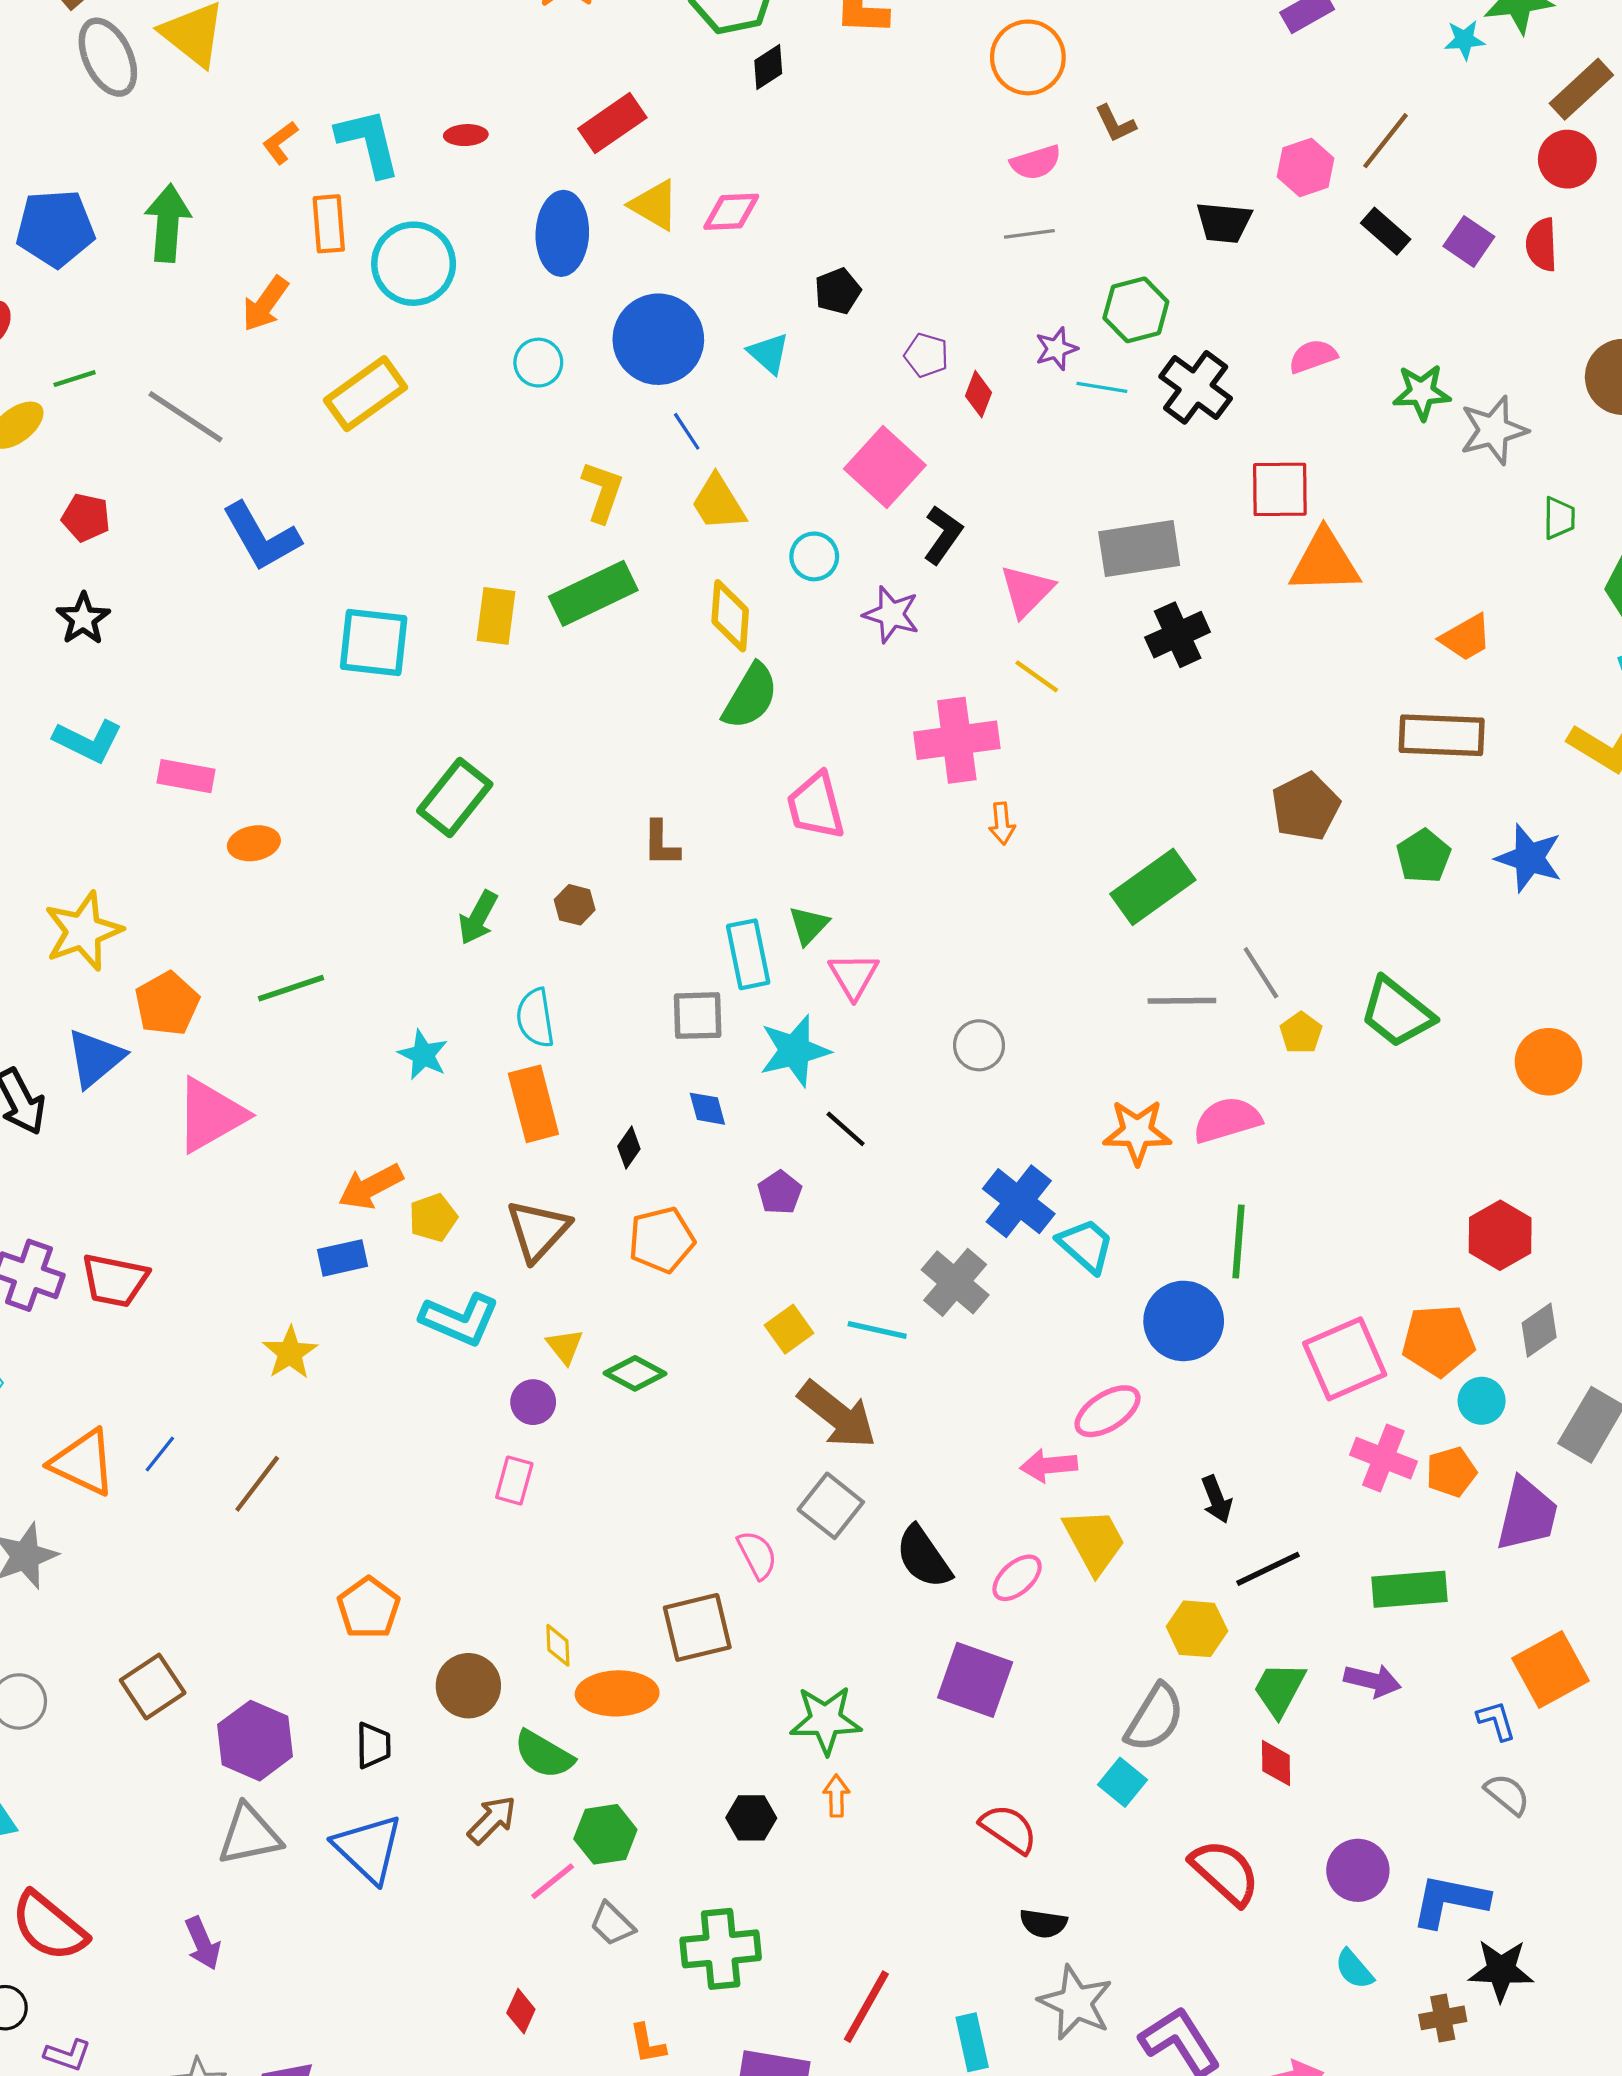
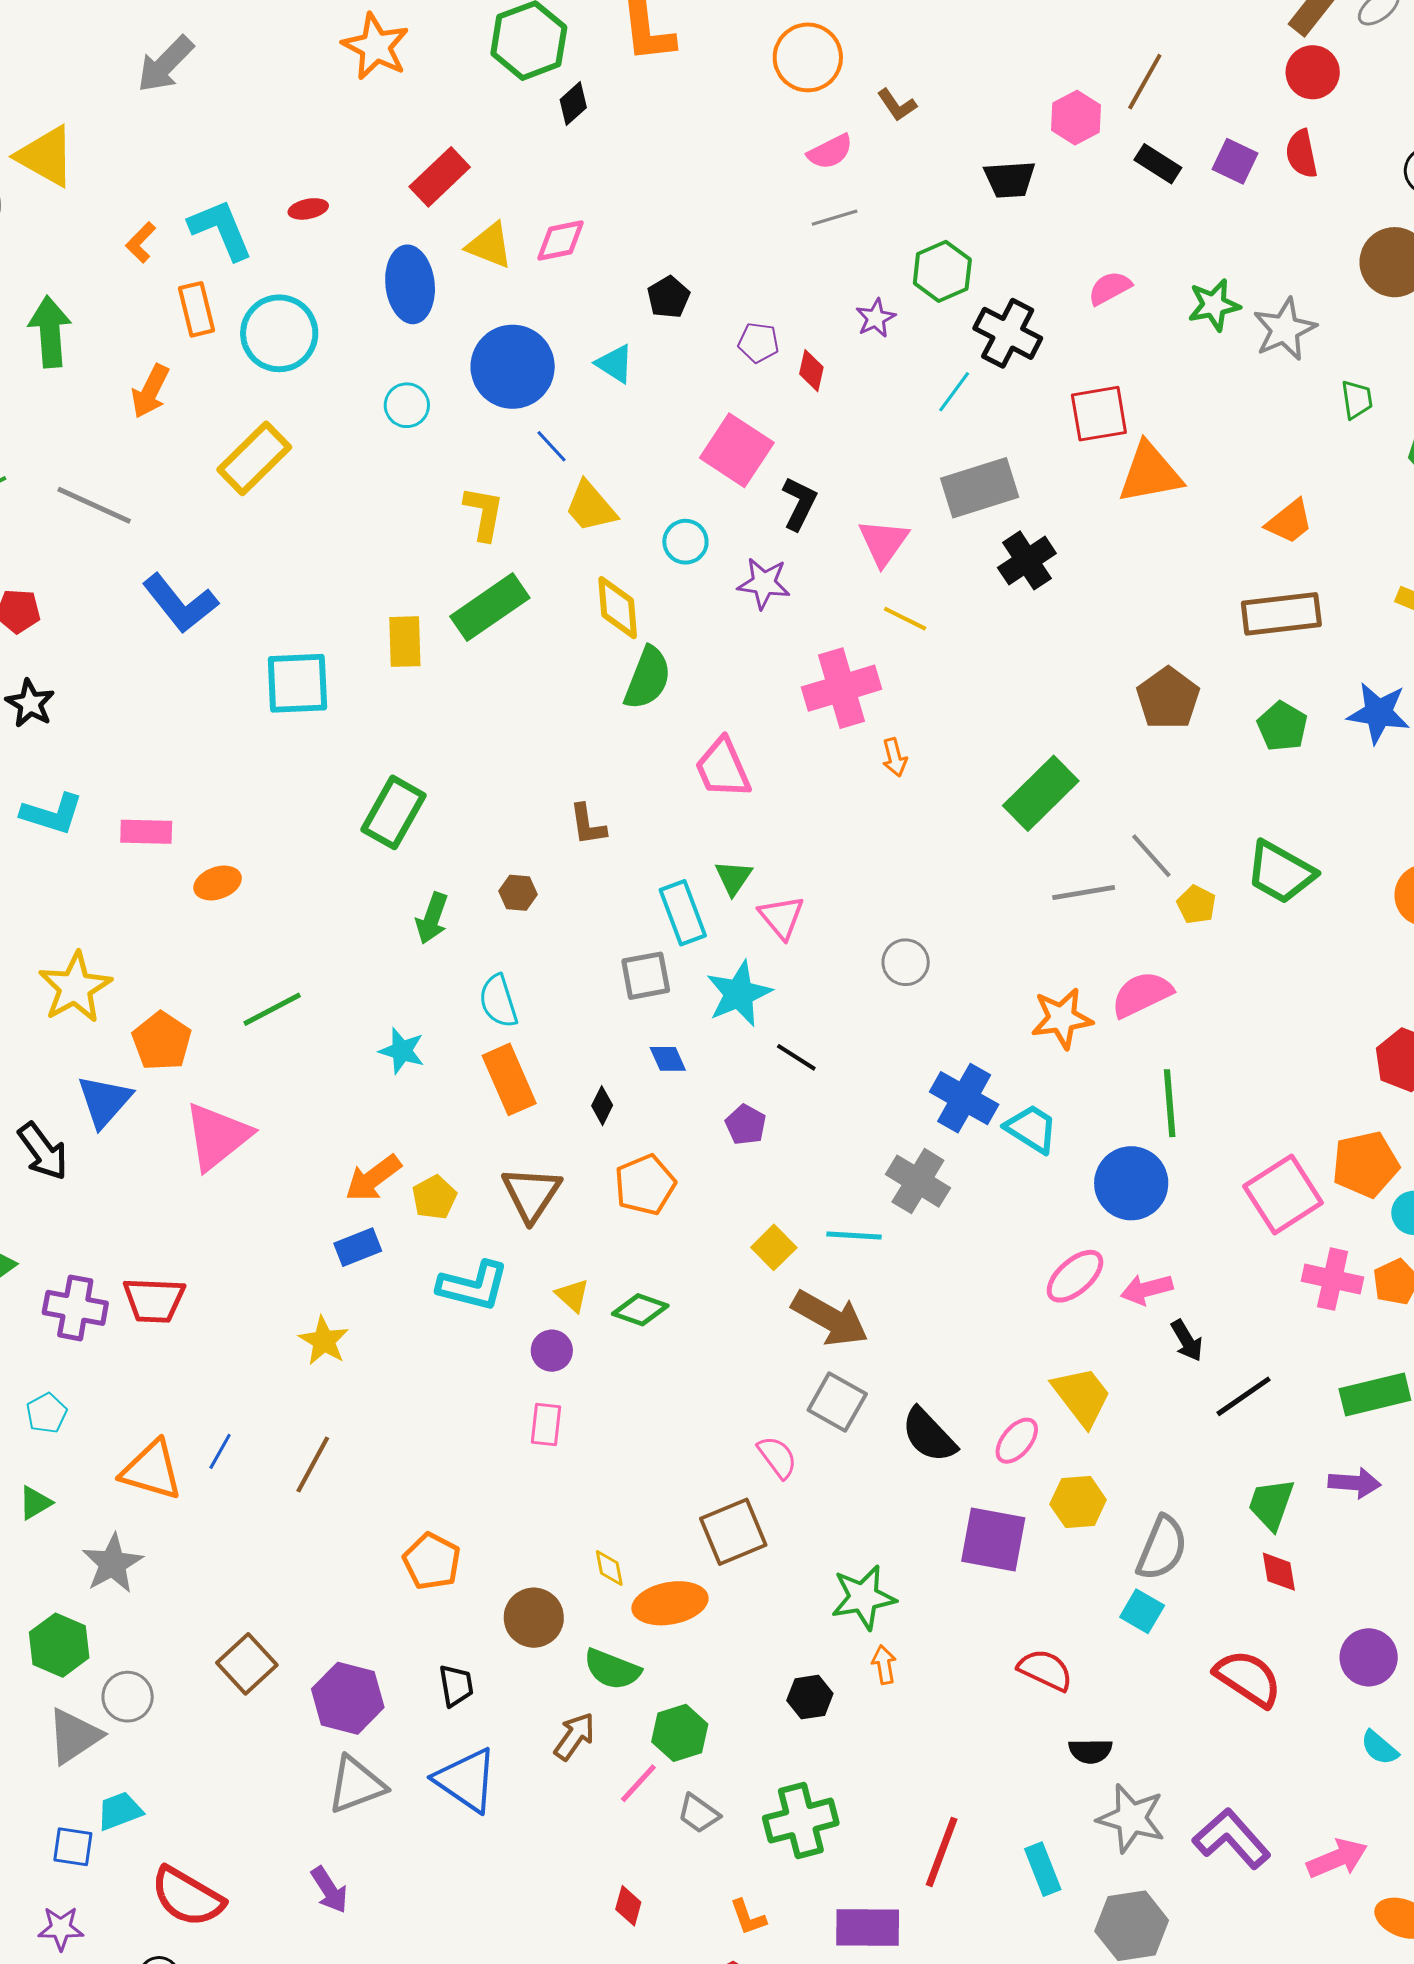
cyan line: (1102, 387) -> (954, 392), moved, turned -54
pink arrow: (1049, 1465) -> (1147, 1289), moved
yellow hexagon: (1197, 1629) -> (1078, 1502), moved

